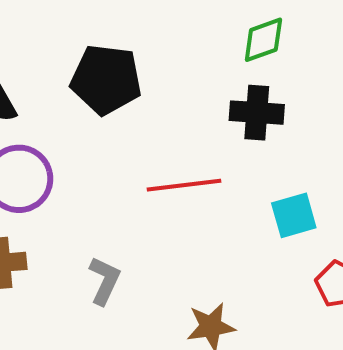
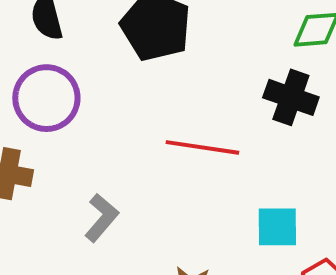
cyan square: (294, 215) -> (277, 227), moved

